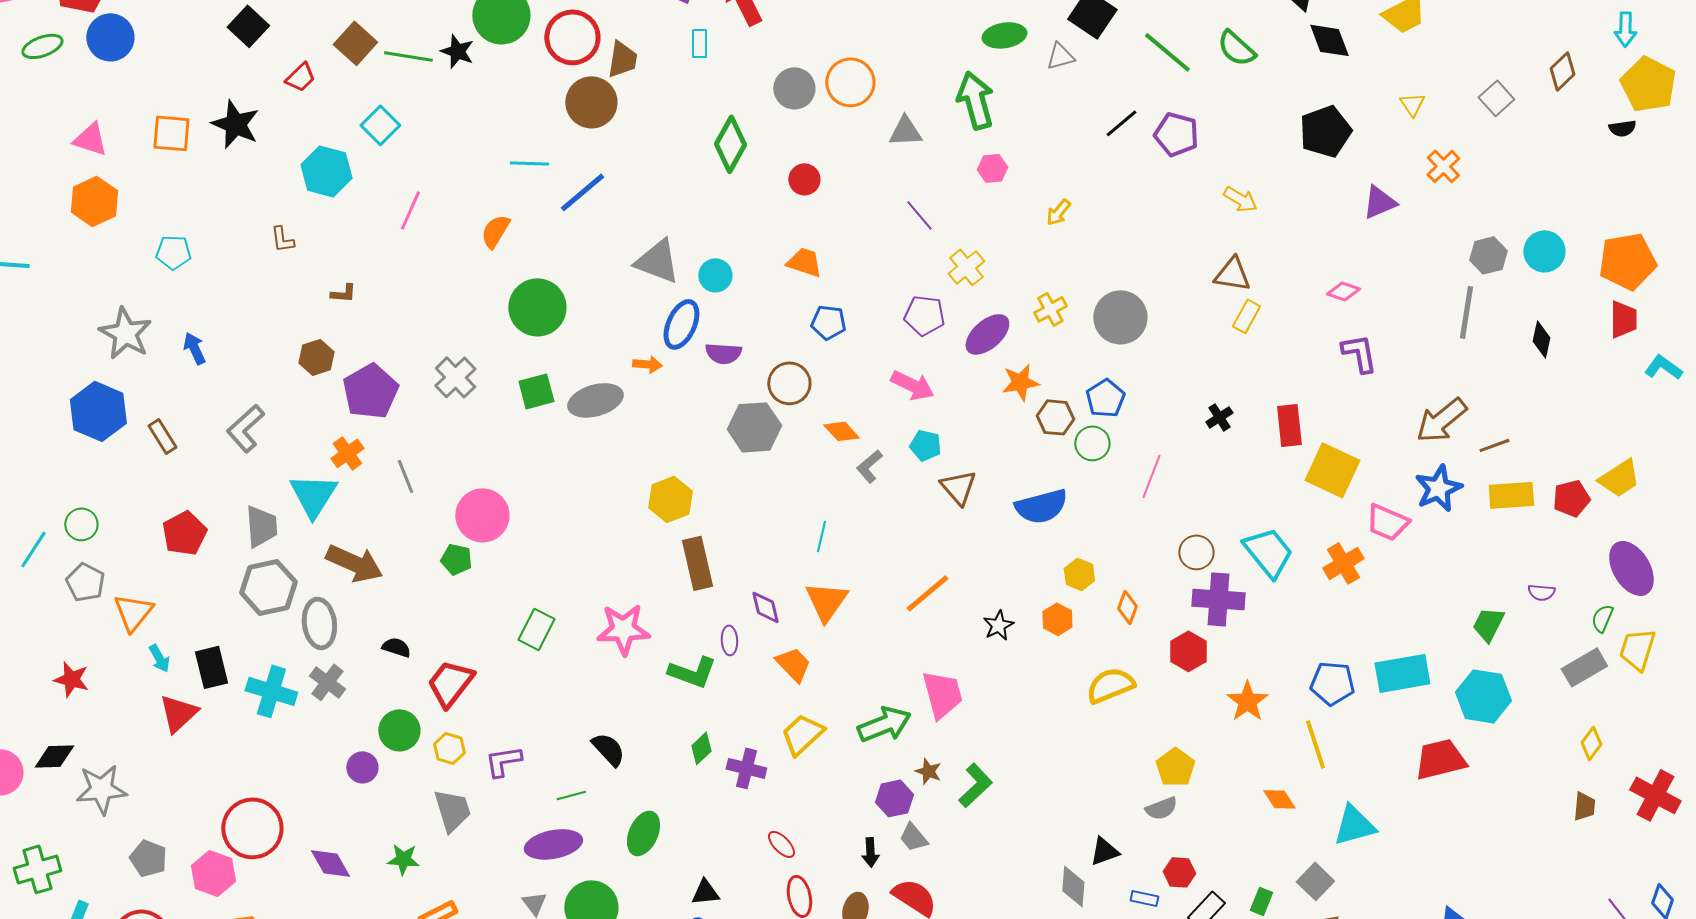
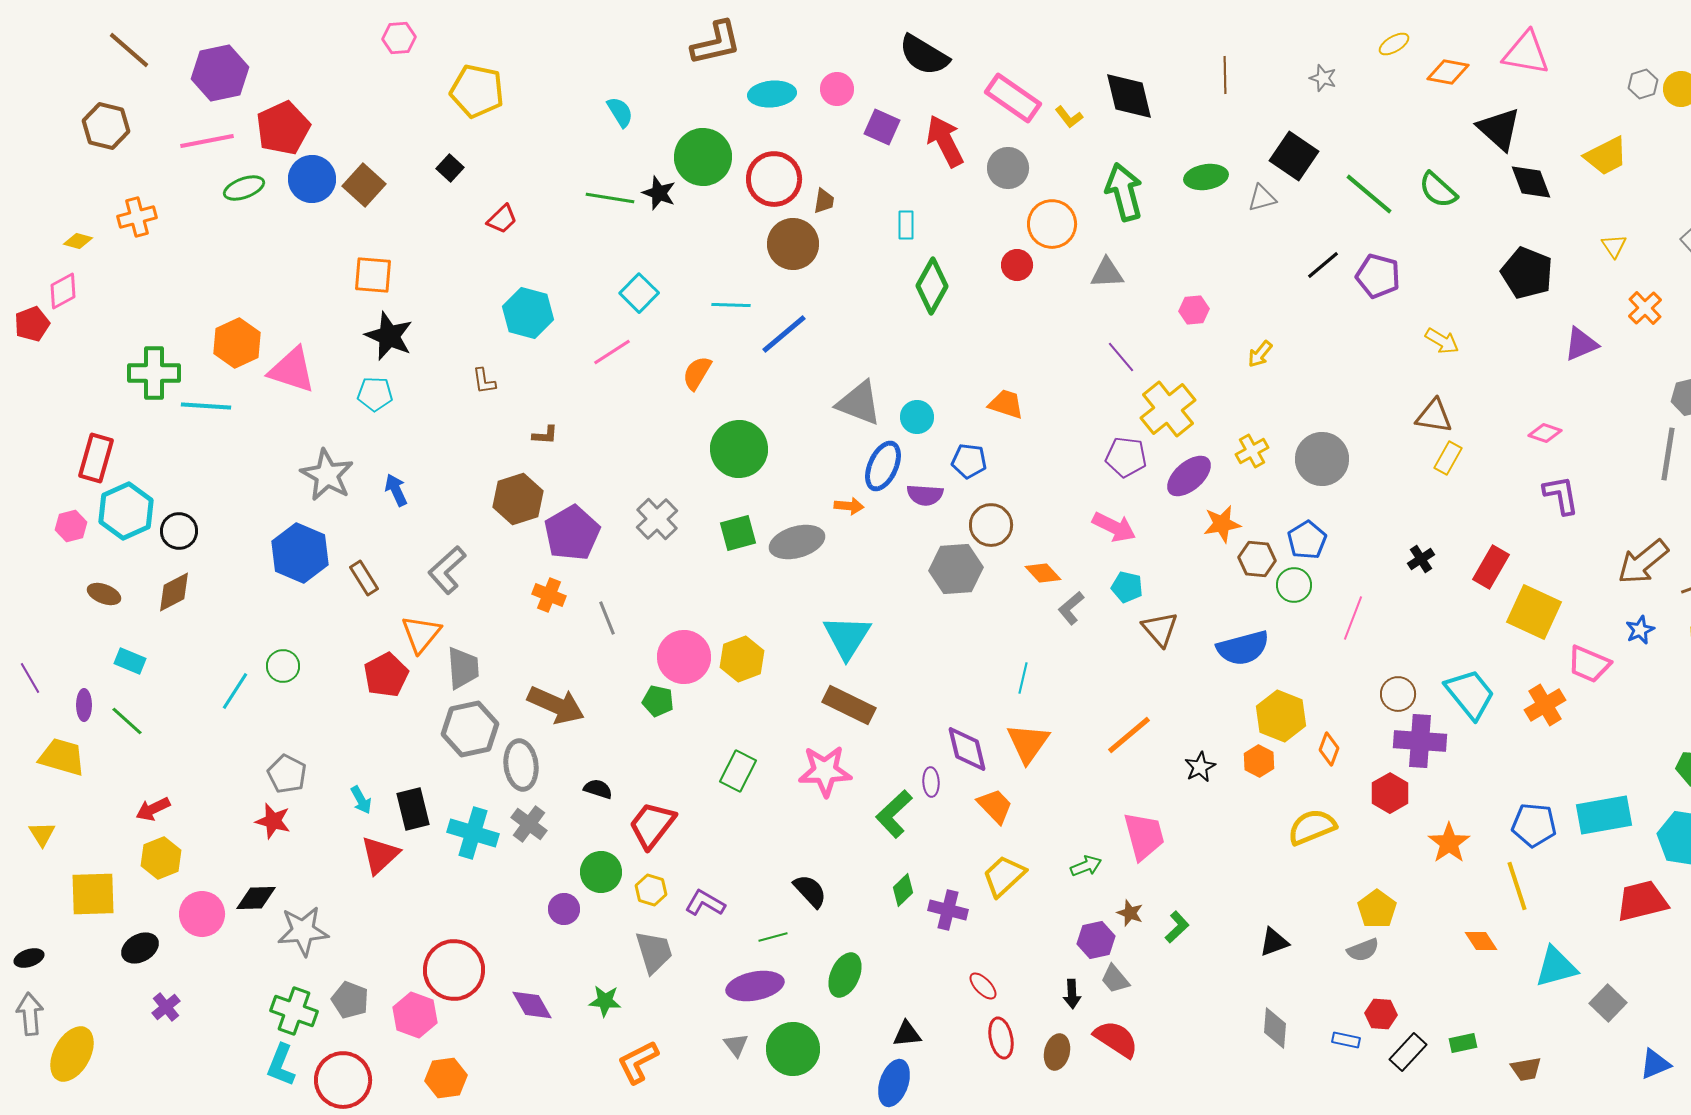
black square: (248, 26) -> (450, 168), size x0.7
brown square: (355, 43) -> (364, 185), moved
cyan rectangle: (699, 43) -> (906, 225), moved
brown trapezoid: (622, 59) -> (824, 201), size x0.7
gray circle: (794, 88) -> (1008, 168), moved
green arrow: (975, 100) -> (1124, 192), moved
black star: (235, 124) -> (389, 336), moved
cyan square: (380, 125) -> (639, 293), moved
black pentagon: (1325, 131) -> (1527, 273), turned -30
pink triangle: (90, 139) -> (292, 370), moved, size x1.4
red circle: (804, 179) -> (1017, 265), moved
orange hexagon: (94, 201) -> (237, 343), moved
pink line: (410, 210) -> (612, 352), turned 33
yellow cross: (966, 267) -> (1168, 409), size x1.5
blue pentagon: (828, 322) -> (969, 461), moved
brown hexagon: (316, 357) -> (518, 499), size x1.4
red rectangle: (1289, 425) -> (1491, 567), turned 36
orange cross: (347, 453) -> (549, 595), turned -32
blue star: (1438, 488) -> (1640, 630), size x0.6
cyan triangle: (313, 495) -> (847, 637), moved
yellow hexagon: (670, 499) -> (742, 659), moved
brown rectangle: (697, 563) -> (849, 705), moved, turned -51
yellow hexagon: (1079, 574) -> (1281, 716), size x1.6
gray pentagon: (85, 582) -> (287, 774), moved
purple diamond: (765, 607) -> (967, 749), size x1.4
orange triangle: (133, 612) -> (421, 634), moved
green L-shape: (692, 672) -> (894, 814), turned 117
green arrow: (884, 724) -> (1086, 866), size x0.6
purple L-shape: (503, 761) -> (705, 903), turned 39
green L-shape: (975, 785) -> (1177, 927), size x0.7
black triangle: (1104, 851) -> (1274, 942), moved
green cross: (37, 869) -> (294, 1011), moved, turned 36
gray square: (1315, 881) -> (1608, 1003), moved
green rectangle: (1261, 901) -> (1463, 1043), turned 56

